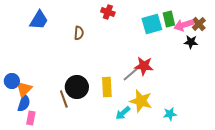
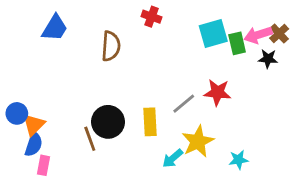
green rectangle: (169, 19) -> (237, 43), moved
brown semicircle: (79, 33) -> (111, 46), size x1.5
red star: (144, 66) -> (217, 92), moved
yellow star: (141, 101) -> (198, 142), turned 30

